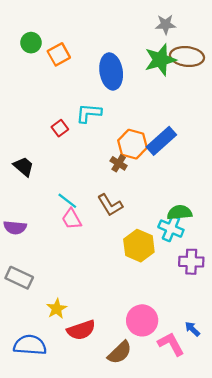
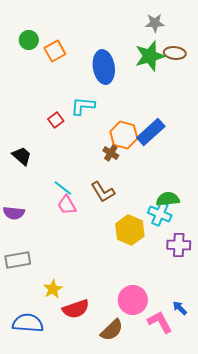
brown ellipse: (187, 57) -> (175, 53), size x0.7
gray rectangle: (19, 278) -> (18, 260), turned -35

